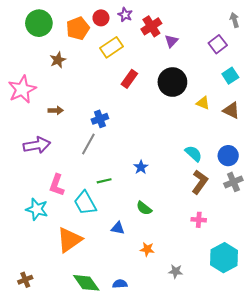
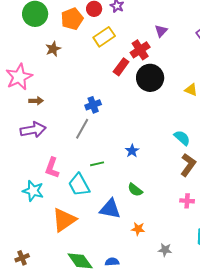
red cross: (151, 26) -> (140, 50), moved
black circle: (172, 82) -> (150, 78), moved
brown arrow: (56, 110) -> (36, 101), moved
blue triangle: (118, 228) -> (110, 209), size x1.6

